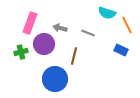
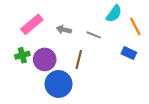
cyan semicircle: (107, 13) -> (114, 14), turned -72
pink rectangle: (30, 23) -> (32, 24), turned 30
purple circle: (44, 44) -> (45, 59), moved

